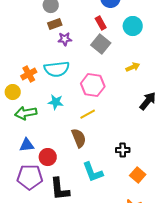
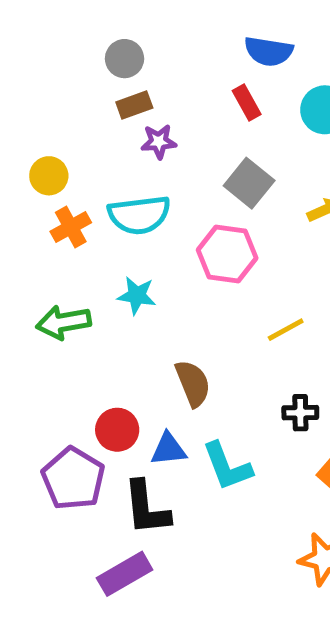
gray square: (101, 44) -> (249, 183), moved
yellow circle: (13, 92) -> (49, 176), moved
yellow line: (88, 114) -> (286, 330), moved
blue triangle: (27, 145) -> (168, 449), moved
purple pentagon: (30, 177) -> (73, 479), turned 30

